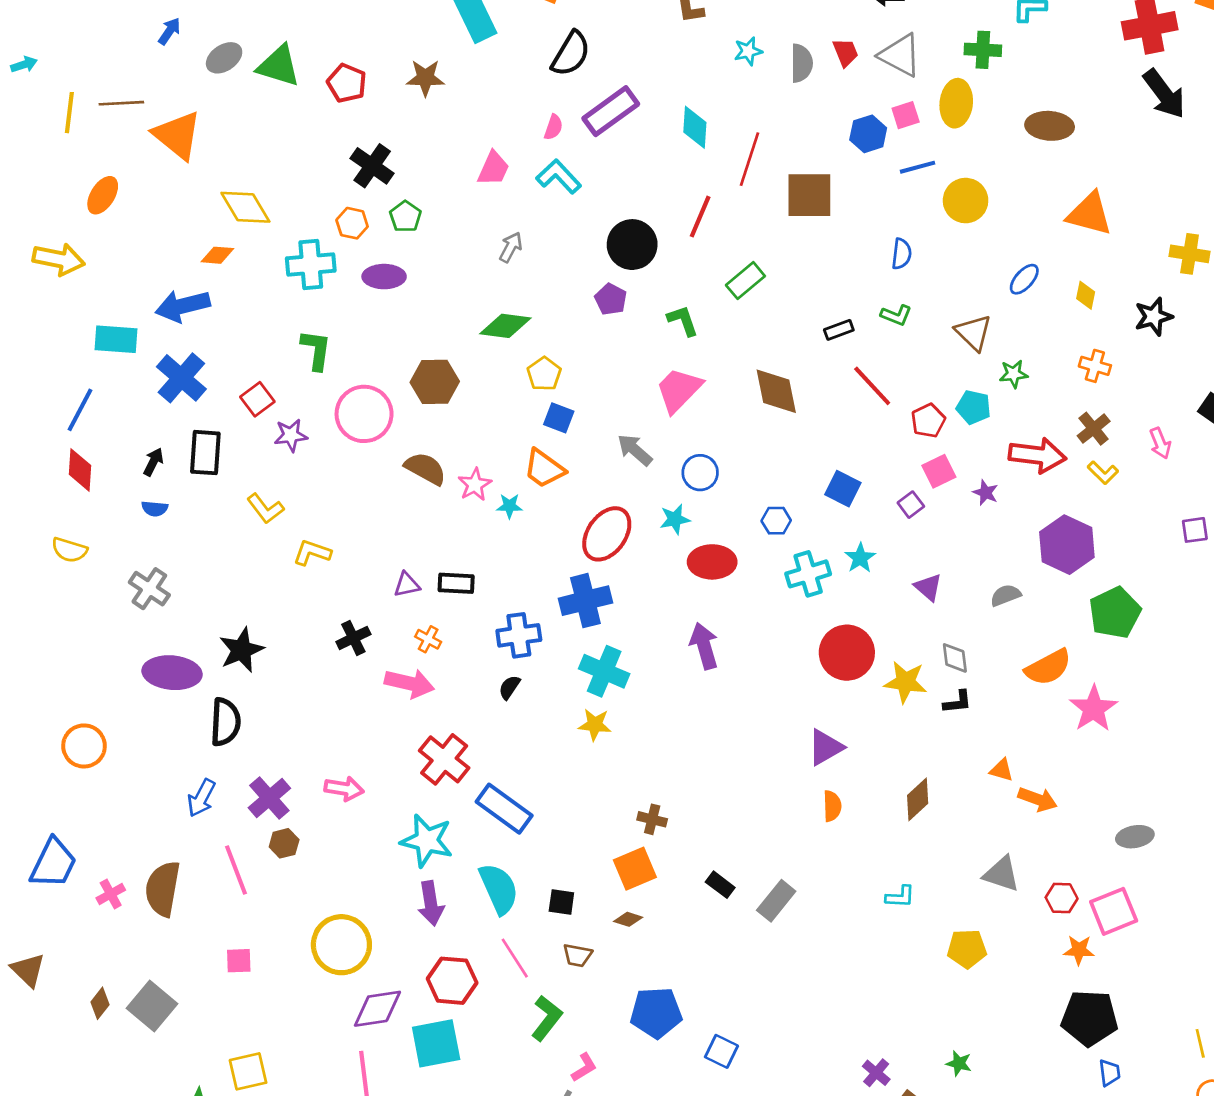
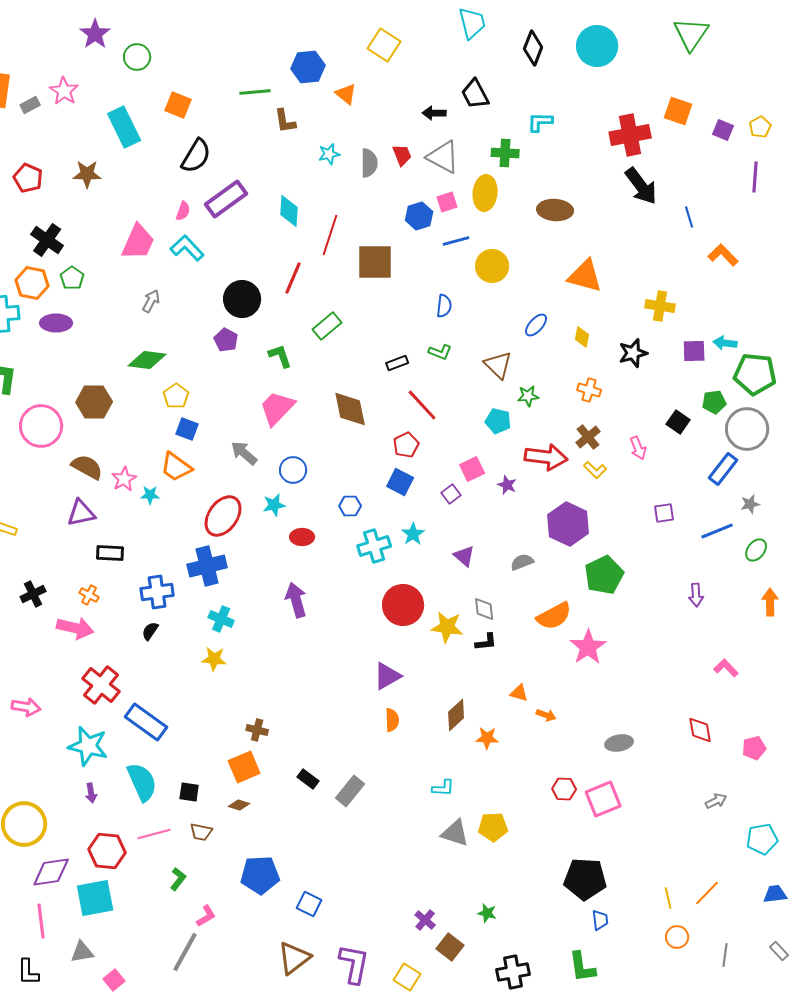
pink trapezoid: (493, 169) -> (138, 242), size x1.4
orange hexagon: (352, 223) -> (32, 283), size x1.4
red pentagon: (928, 421) -> (406, 445), moved
red ellipse: (712, 562) -> (302, 537), size x0.7
purple triangle: (407, 585) -> (81, 513), moved, size x1.4
cyan cross: (604, 671) -> (221, 619), size x0.7
orange arrow: (1038, 799) -> (546, 715), size x0.7
gray triangle: (1002, 874) -> (455, 833), moved
purple arrow: (431, 903) -> (91, 793), size x0.6
orange star: (1079, 950) -> (487, 738), moved
pink line: (515, 958) -> (154, 834), turned -72
green L-shape: (547, 1018) -> (178, 879), size x0.7

